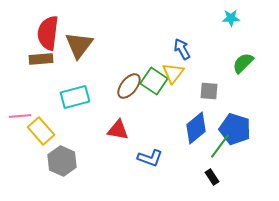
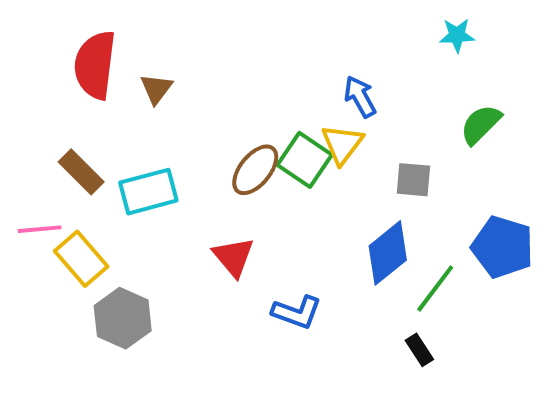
brown triangle: (79, 45) -> (156, 89), size x0.6
brown rectangle: (41, 59) -> (81, 172), moved, turned 50
blue pentagon: (235, 129) -> (502, 247), moved
red triangle: (118, 130) -> (233, 257), turned 40

